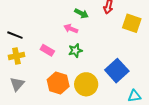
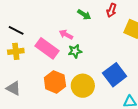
pink arrow: (71, 29) -> (66, 35), moved
pink rectangle: (47, 50) -> (47, 48), size x1.6
gray triangle: (17, 84) -> (13, 88), moved, turned -49

